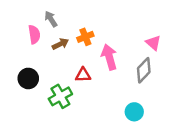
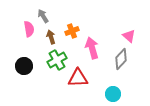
brown arrow: (60, 44) -> (51, 37), turned -80
red triangle: (83, 75) -> (78, 78), moved, size x1.5
green cross: (60, 96) -> (57, 60), moved

